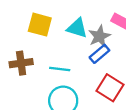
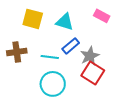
gray star: (99, 36) -> (90, 56), moved
blue rectangle: (99, 54) -> (71, 46), moved

